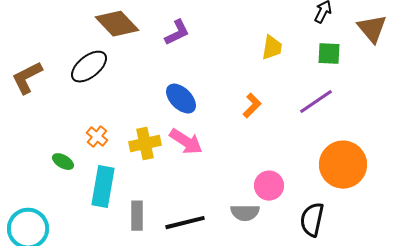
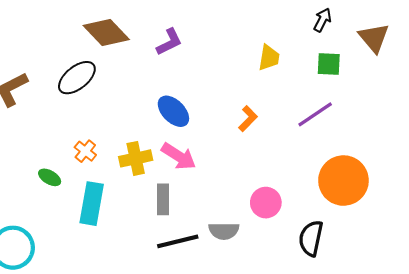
gray semicircle: (245, 213) -> (224, 231), moved
gray rectangle: (137, 216) -> (163, 199), moved

